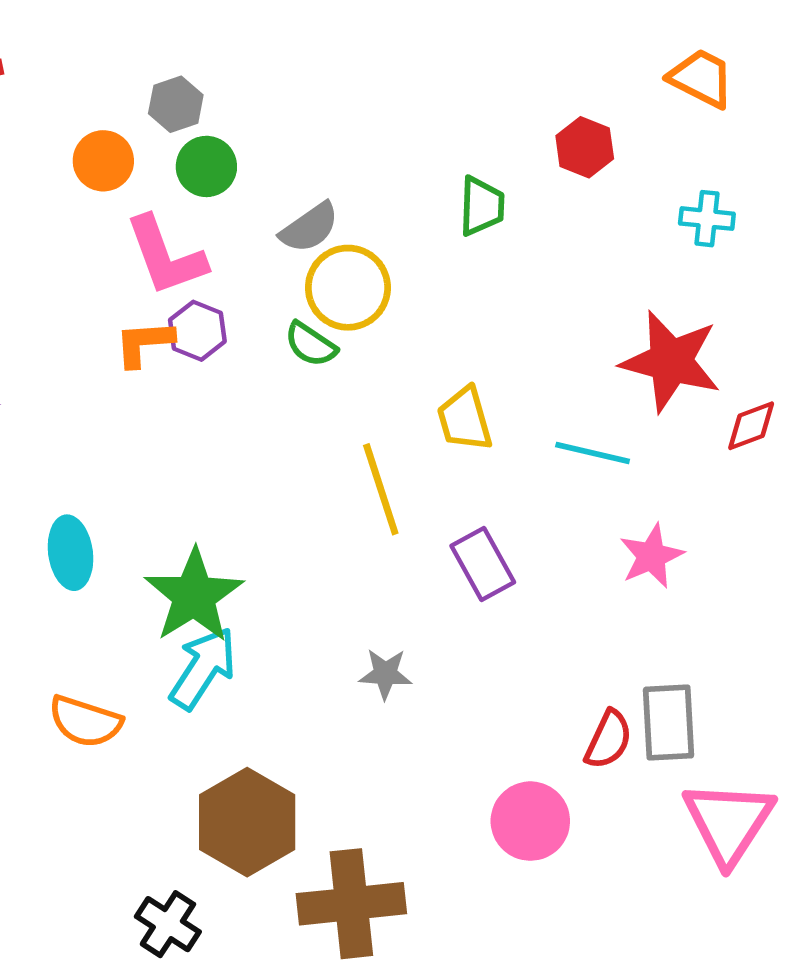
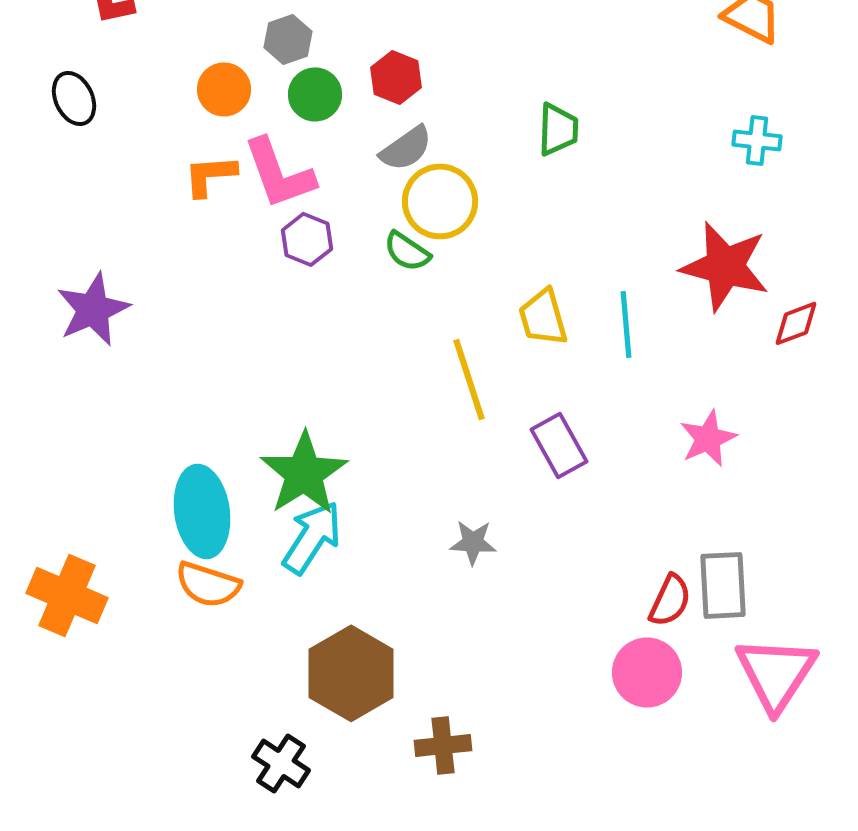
red hexagon: (585, 147) -> (396, 77), moved
orange L-shape: (144, 343) -> (210, 175), moved
cyan line: (593, 453) -> (626, 324), moved, turned 72
cyan ellipse: (71, 553) -> (202, 511), moved, size x1.4
pink circle: (530, 821) -> (647, 672), moved
brown cross: (351, 904) -> (443, 745), size x0.6

